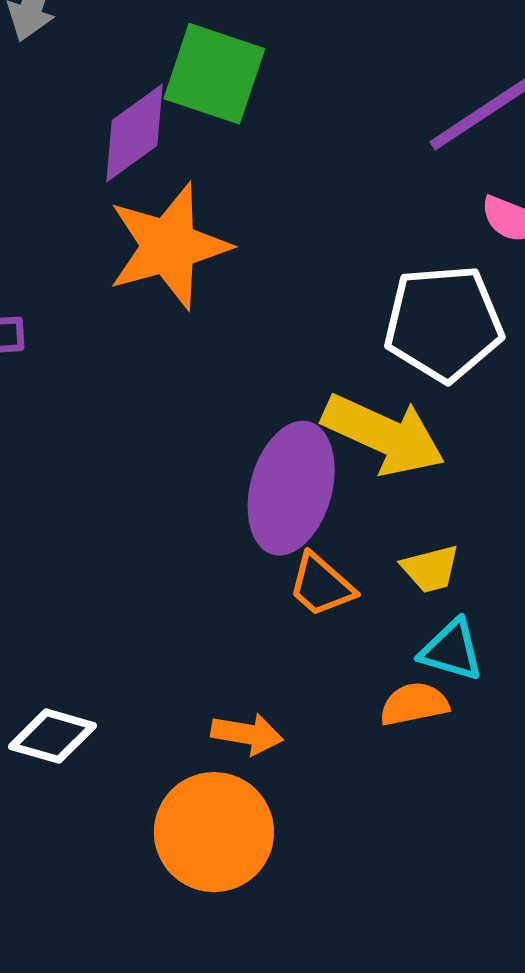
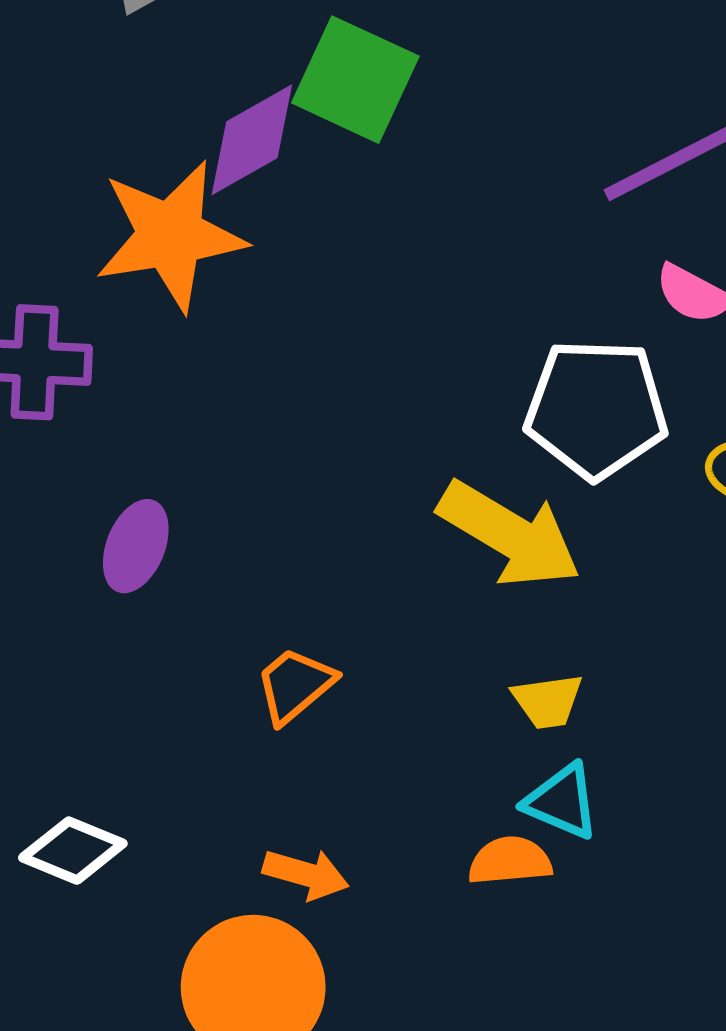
orange star: (169, 246) -> (170, 236), moved
purple ellipse: (291, 488) -> (136, 546), moved, size x0.6
orange trapezoid: (321, 585) -> (295, 685), moved, turned 92

